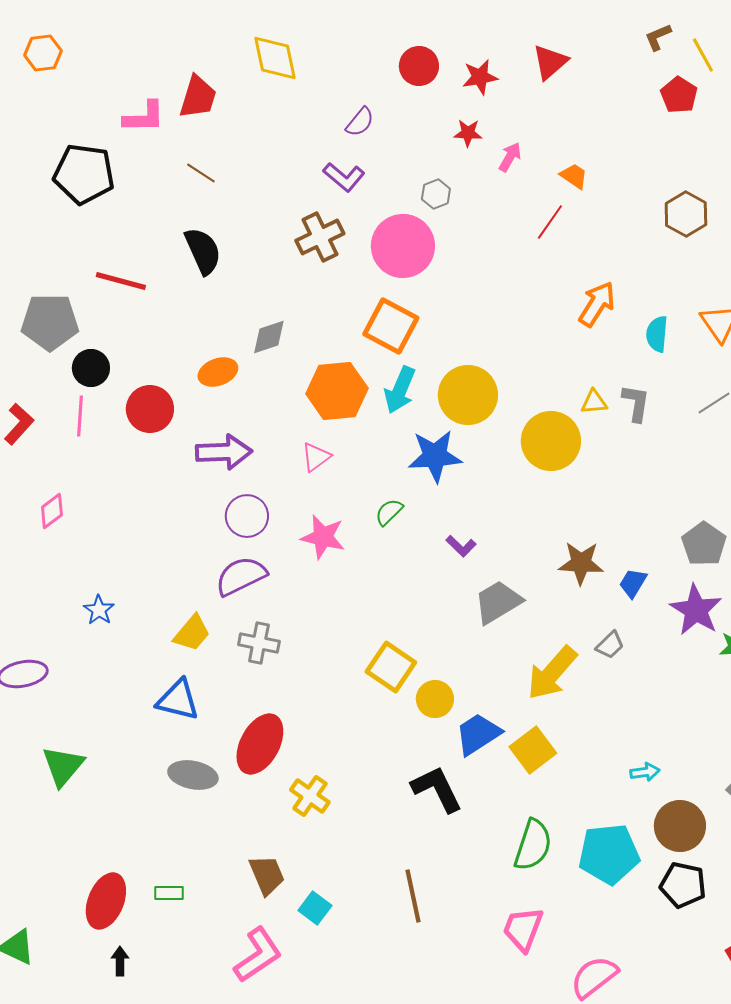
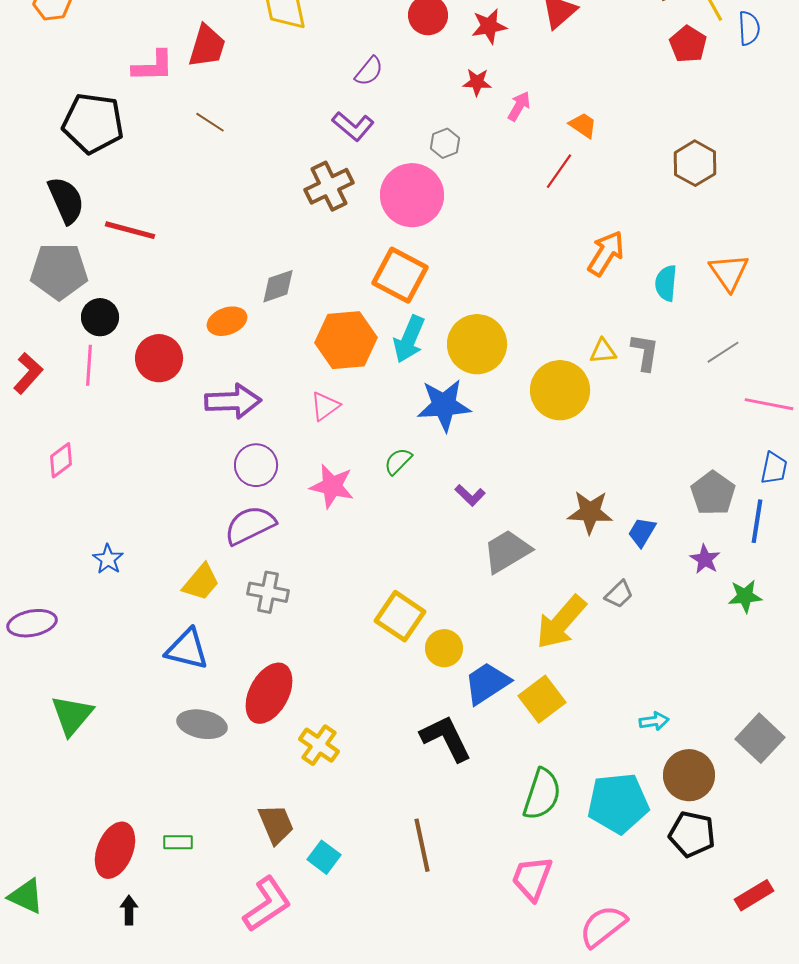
black semicircle: (203, 251) -> (66, 200), moved
purple star: (696, 610) -> (705, 559), size x0.6

